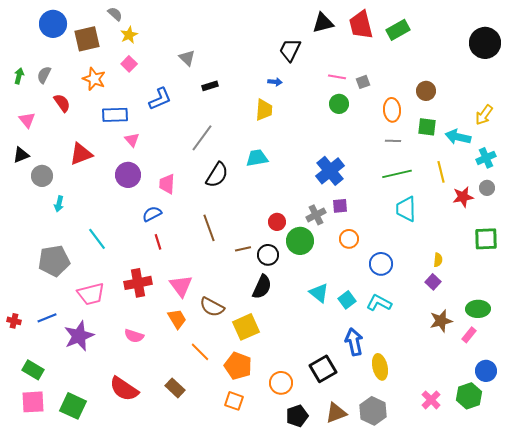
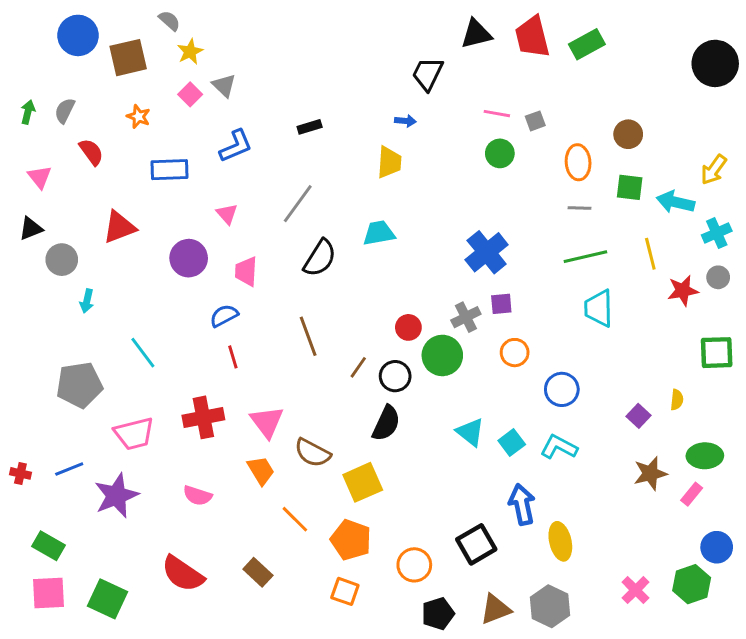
gray triangle: (187, 58) -> (224, 86), moved
orange star: (94, 79) -> (138, 117), size x0.7
pink triangle: (132, 140) -> (227, 214), moved
brown line: (243, 249) -> (358, 367), turned -42
yellow semicircle: (438, 260) -> (677, 400), moved

